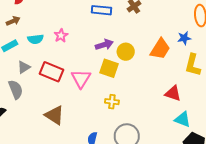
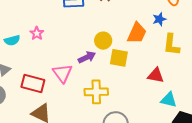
purple arrow: (104, 45) -> (87, 57), moved
yellow square: (109, 68) -> (119, 58), moved
red rectangle: (51, 72) -> (33, 84), moved
yellow cross: (112, 102) -> (96, 92), size x1.6

